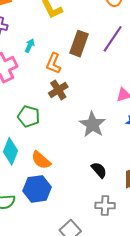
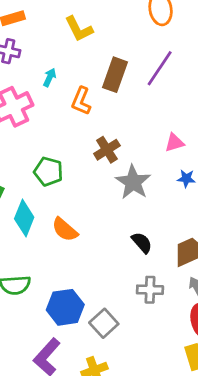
brown cross: (58, 90) -> (107, 150), moved
blue hexagon: (37, 189) -> (65, 307), moved

